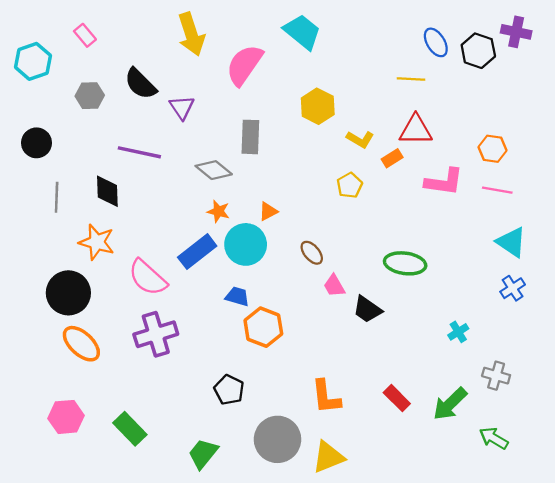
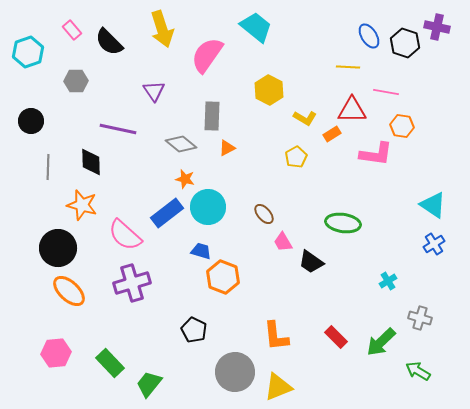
black semicircle: (140, 84) -> (109, 42), moved
orange hexagon: (493, 149) -> (402, 126), moved
pink line: (497, 190) -> (386, 92), moved
orange triangle: (268, 211) -> (227, 148), moved
green trapezoid: (203, 454) -> (149, 384), moved

